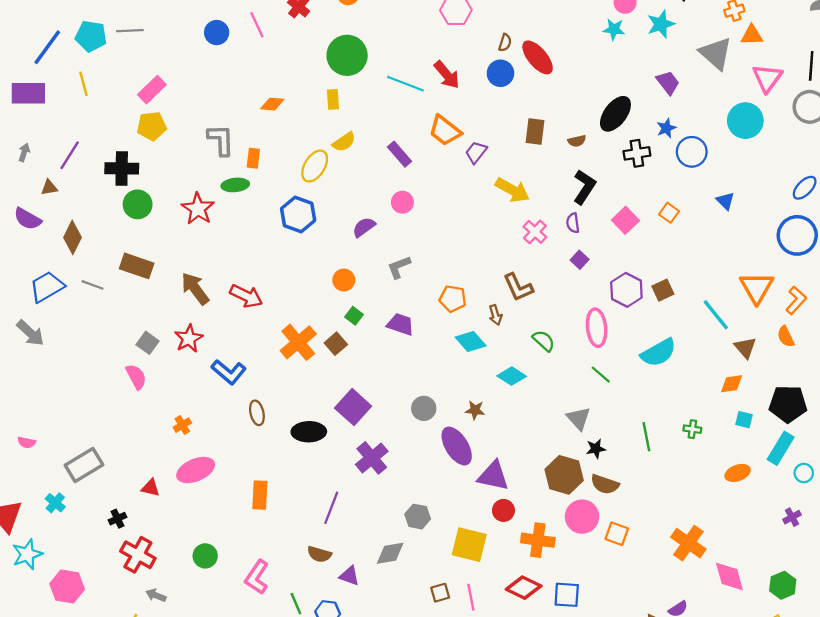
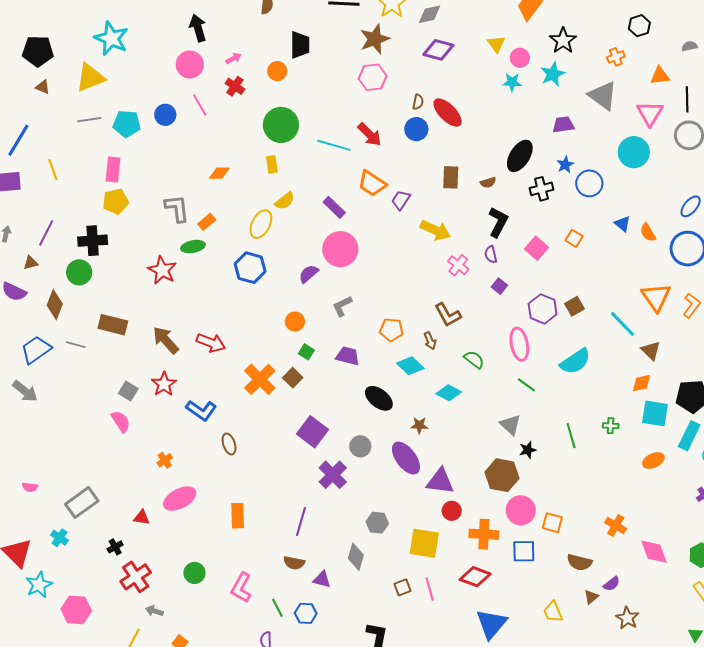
orange triangle: (752, 35) -> (660, 76), moved
cyan pentagon: (91, 36) -> (127, 124), moved
purple trapezoid: (668, 83) -> (563, 125), turned -55
pink rectangle: (152, 90) -> (113, 170), turned -35
orange rectangle: (253, 158) -> (207, 222), turned 48
pink circle: (402, 202) -> (340, 249), size x1.8
green circle: (138, 204) -> (79, 272), moved
orange semicircle: (786, 337) -> (648, 233), moved
gray circle: (424, 408) -> (360, 446), moved
cyan square: (744, 420) -> (655, 413), size x1.8
black ellipse: (309, 432) -> (379, 398), moved, turned 44
brown semicircle: (605, 484) -> (579, 562), moved
orange cross: (688, 543) -> (616, 526), size x0.7
gray diamond: (390, 553) -> (356, 557), turned -60
red cross: (138, 555) -> (136, 577), turned 32
blue square: (567, 595) -> (524, 551), moved

